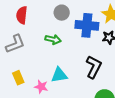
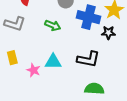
gray L-shape: (15, 44) -> (15, 24), turned 30
black L-shape: (94, 67) -> (88, 59), turned 65

